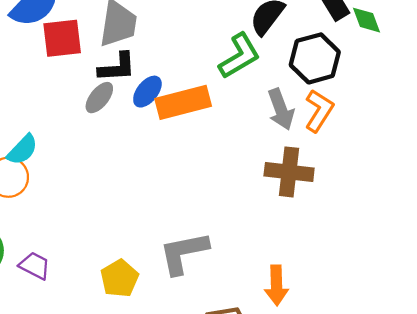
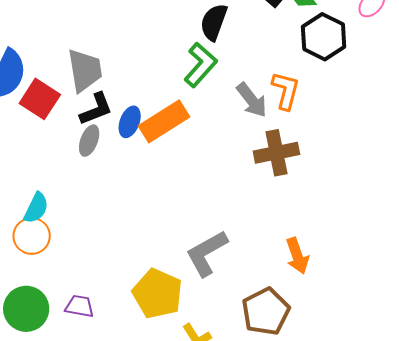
red square: (62, 38) -> (40, 99), turned -33
black hexagon: (315, 58) -> (324, 37), moved
yellow pentagon: (120, 278) -> (157, 294), size x1.4

